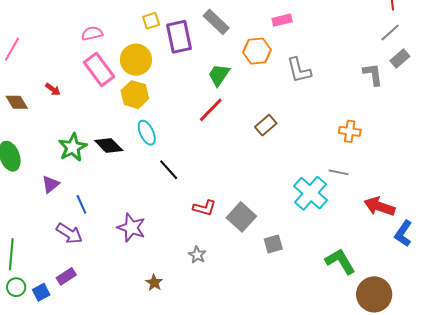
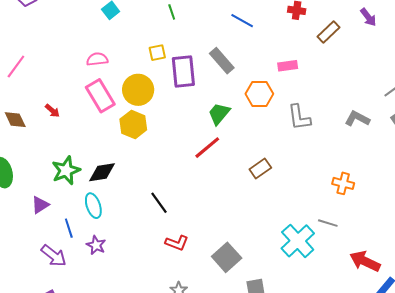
gray L-shape: (373, 74) -> (357, 119), moved, turned -60
cyan ellipse: (147, 133) -> (93, 206), moved
black diamond: (109, 146) -> (102, 172), turned -60
red L-shape: (204, 208) -> (177, 243), moved
purple star: (131, 228) -> (96, 245), moved, size x0.7

